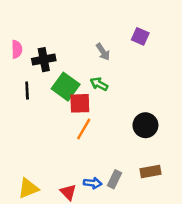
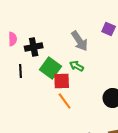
gray arrow: (103, 52) -> (80, 41), size x1.5
orange line: (84, 129) -> (65, 101), turned -66

